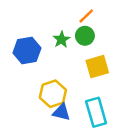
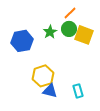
yellow square: (97, 67) -> (84, 35), moved, turned 36
cyan rectangle: (96, 112) -> (78, 91), size x0.6

